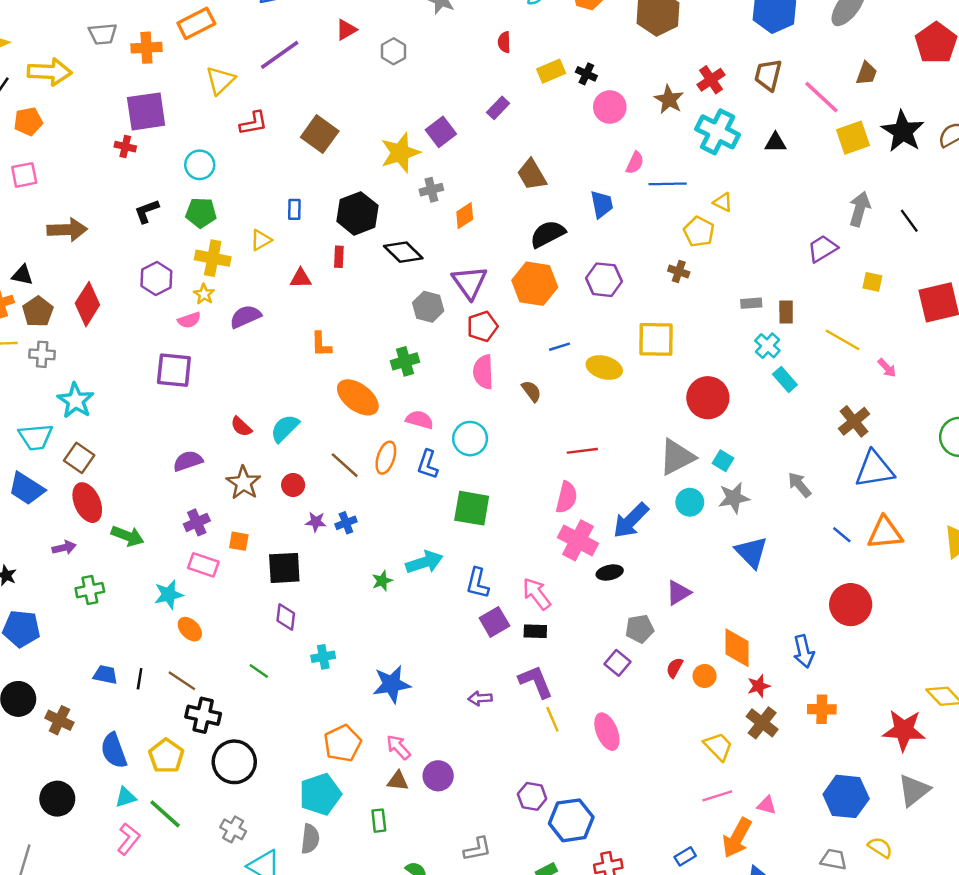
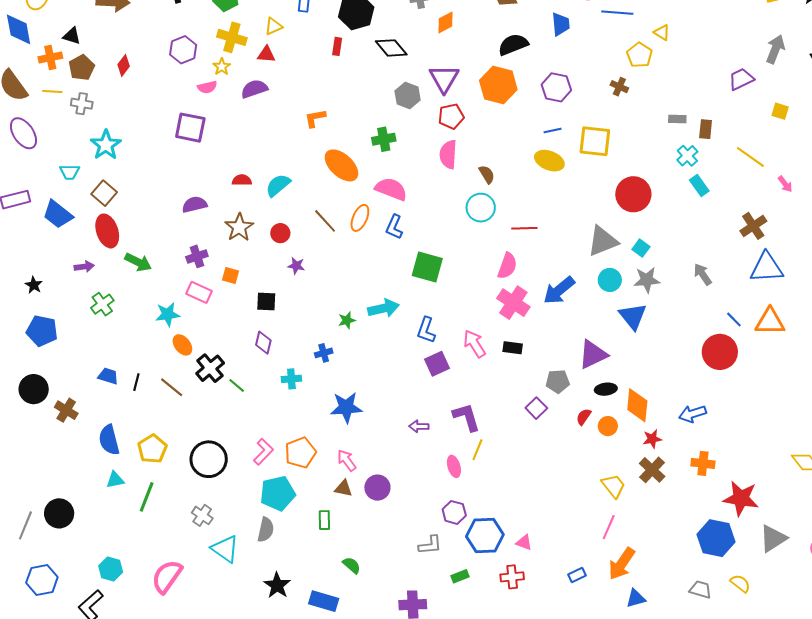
red triangle: (301, 278) -> (266, 54), moved
red diamond: (87, 304) -> (124, 65), size x0.6
orange L-shape: (321, 344) -> (315, 118), turned 75
blue line: (559, 347) -> (553, 130), moved
pink semicircle: (420, 420) -> (391, 189), size x1.4
red semicircle: (241, 427) -> (242, 180), turned 132
cyan trapezoid: (36, 437) -> (70, 172), size x0.7
cyan circle: (470, 439) -> (481, 208), moved
blue cross: (346, 523) -> (324, 353), moved
blue triangle: (751, 552) -> (633, 316), moved
black square: (284, 568) -> (266, 302), size x0.7
black ellipse: (610, 572) -> (606, 389), moved
green cross: (90, 590) -> (102, 304), turned -30
purple triangle: (678, 593) -> (593, 354), size x1.4
red circle: (851, 605) -> (720, 352), moved
black rectangle: (535, 631) -> (513, 348), moved
blue arrow: (804, 651) -> (693, 414), turned 80
black cross: (203, 715) -> (210, 368), moved, turned 32
yellow line: (552, 719) -> (477, 450), turned 40
red star: (904, 730) -> (741, 498), moved
pink ellipse: (607, 732) -> (454, 466), moved, size x0.7
pink line: (717, 796) -> (609, 527), turned -55
black circle: (57, 799) -> (59, 513), moved
pink triangle: (767, 805) -> (524, 542), moved
green line: (165, 814) -> (147, 497), turned 64
pink L-shape: (129, 839) -> (263, 452), moved
gray L-shape: (477, 849) -> (430, 545), moved

